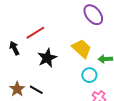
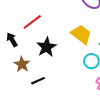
brown star: (17, 89) -> (22, 64), moved
black line: (36, 90) -> (38, 81), turned -48

